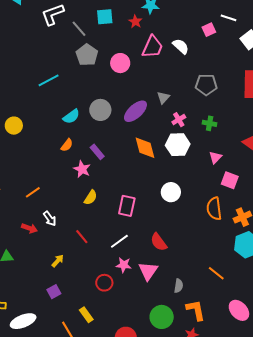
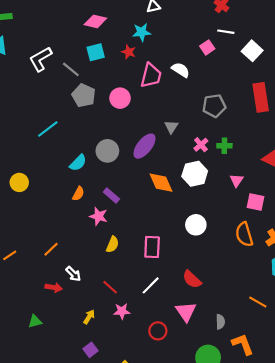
pink cross: (179, 120) -> (201, 145), moved
pink star: (124, 265) -> (122, 311), moved
red circle: (104, 283) -> (158, 331), moved

